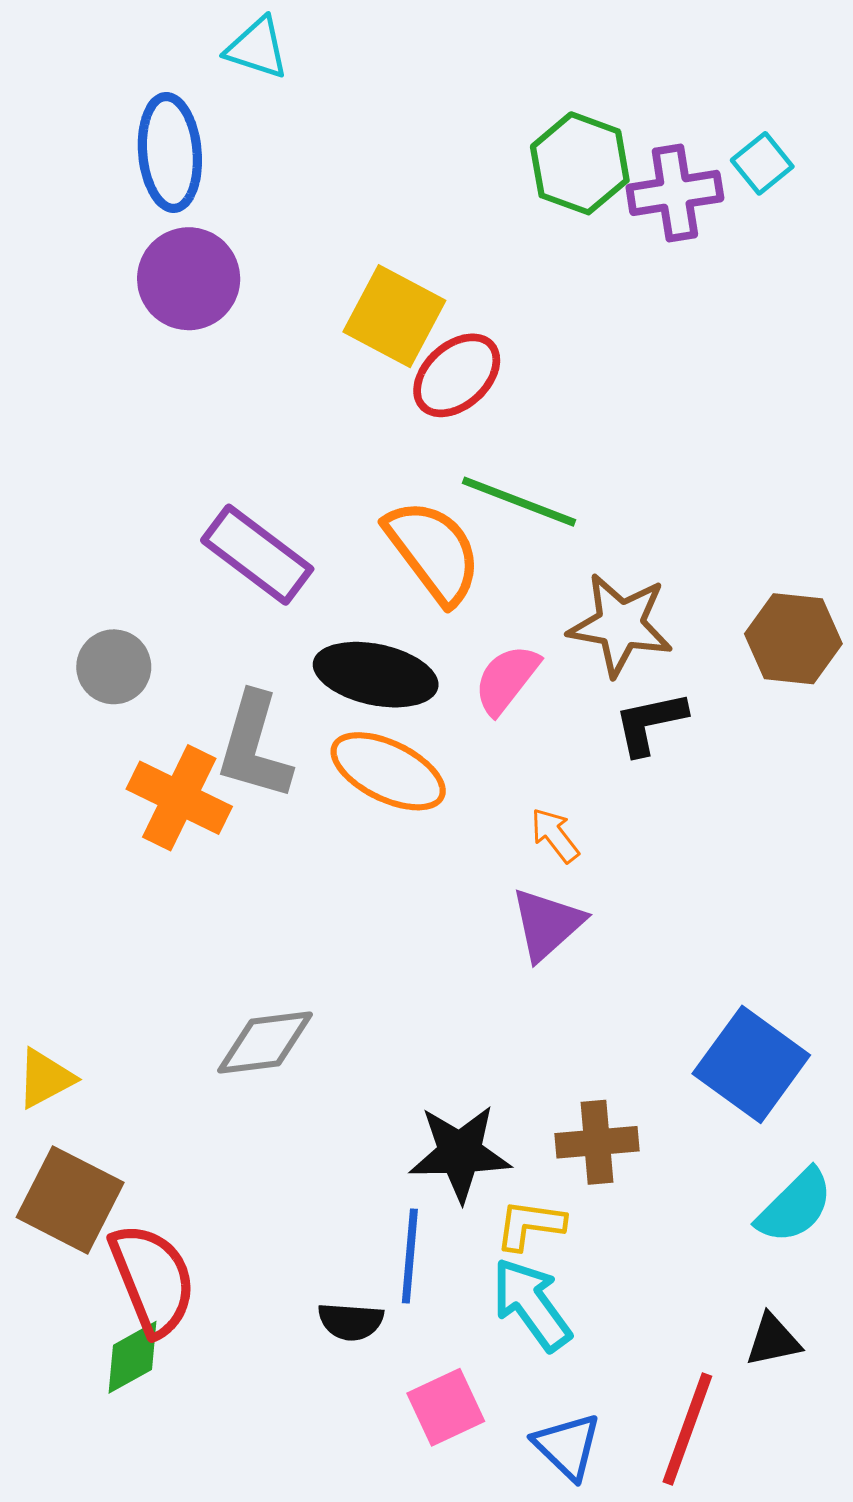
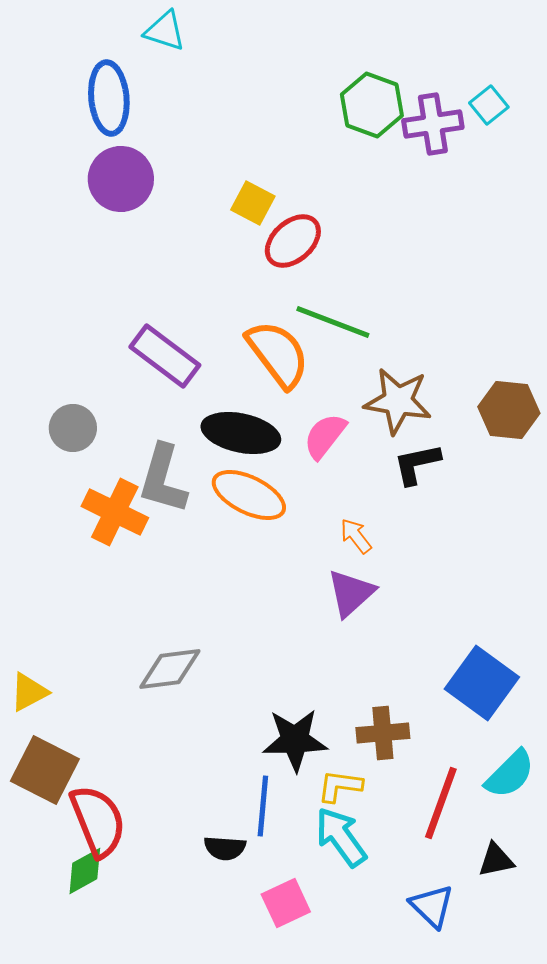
yellow square: (394, 316) -> (253, 203), size x0.7
red line: (687, 1429) -> (441, 803), moved
blue triangle: (567, 1446) -> (432, 906), moved

